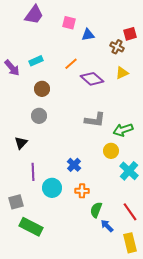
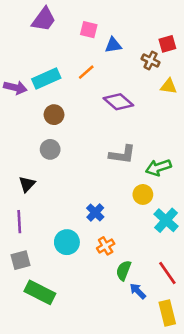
cyan rectangle: (36, 61) -> (46, 79), size x1.5
orange line: (71, 64) -> (86, 72), moved
purple arrow: (12, 68) -> (15, 88), turned -36
yellow triangle: (122, 73) -> (169, 86), moved, turned 32
purple line: (33, 172) -> (19, 222), moved
orange cross: (82, 191) -> (106, 246), turned -32

